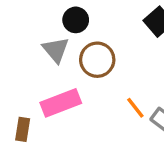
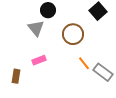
brown circle: (97, 60) -> (73, 34), moved
pink rectangle: (61, 103) -> (39, 60), size x0.6

